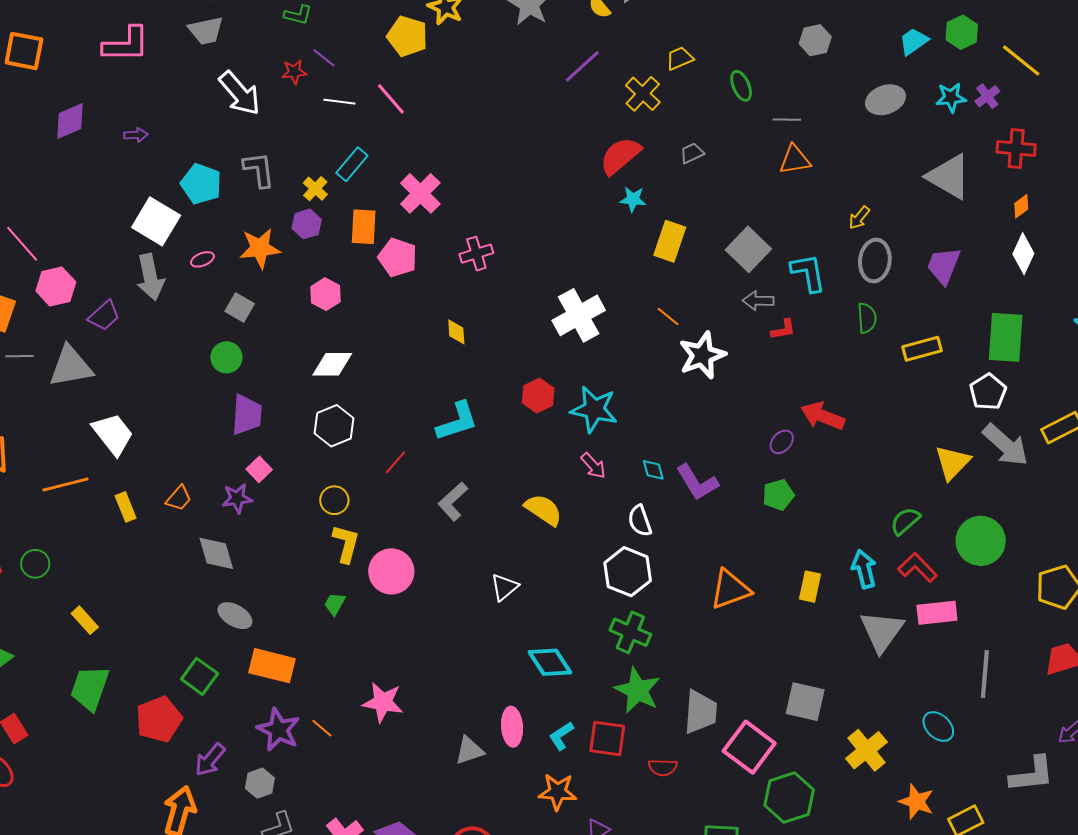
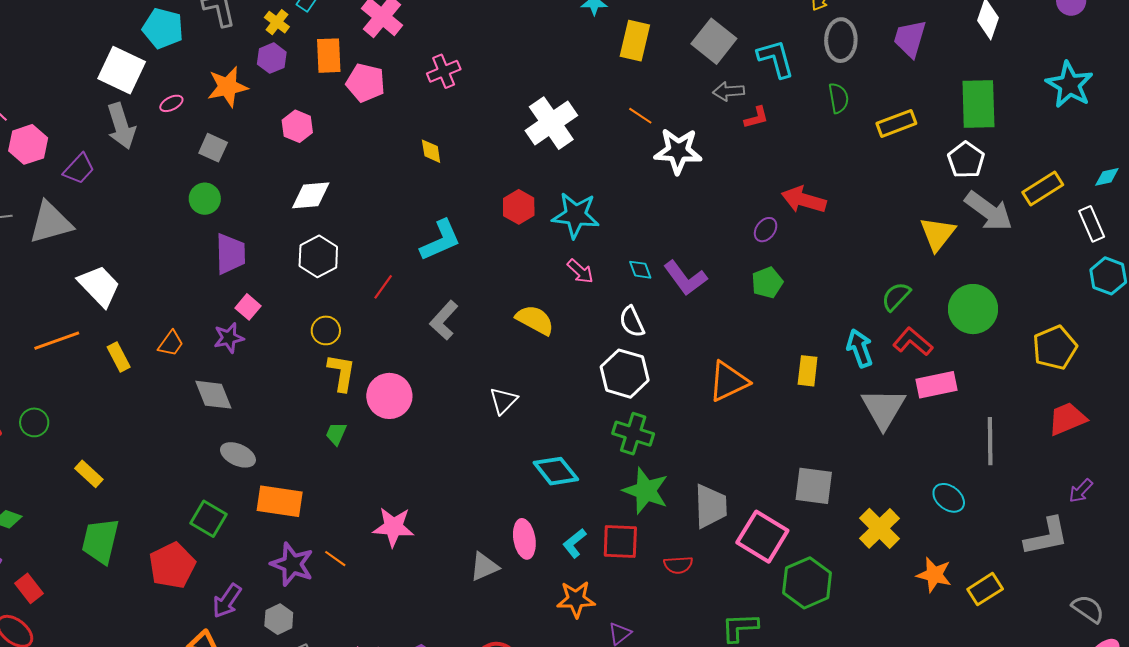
white star: (702, 355) -> (678, 151), turned 30

